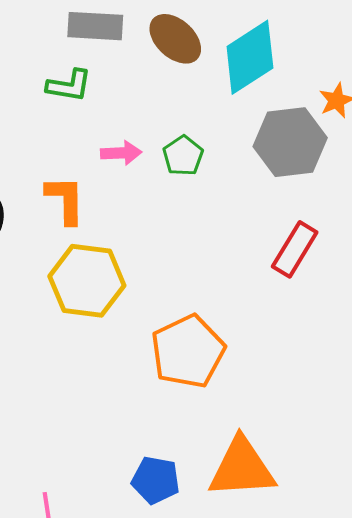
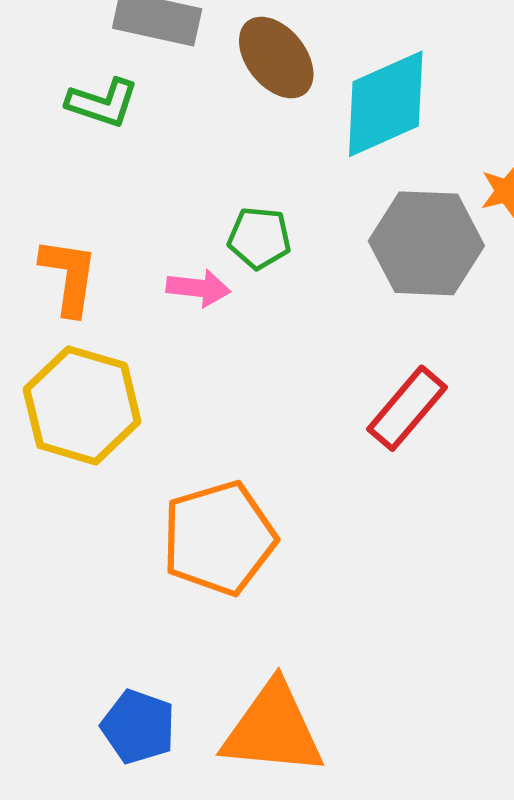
pink arrow: (121, 153) -> (198, 288), moved
green pentagon: (183, 156) -> (259, 238), turned 30

